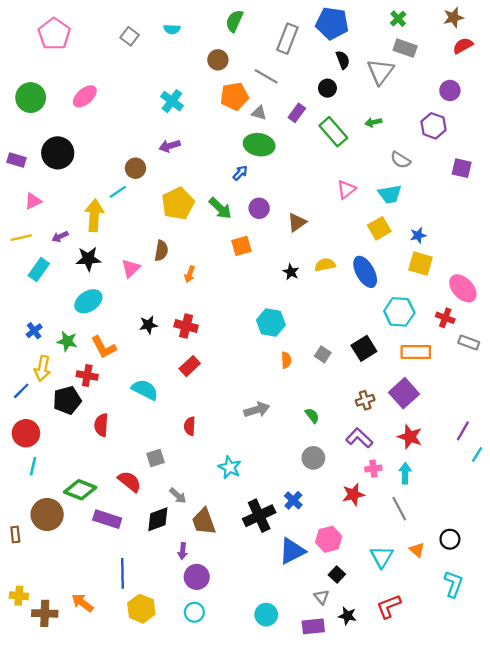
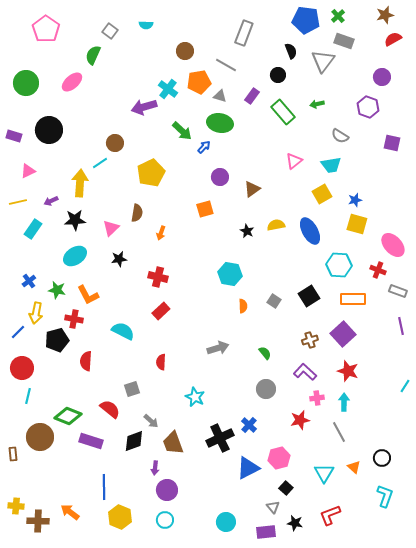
green semicircle: (234, 21) -> (93, 55), moved
blue pentagon: (332, 23) -> (306, 20), moved
cyan cross: (172, 101) -> (168, 89), moved
purple arrow: (170, 146) -> (144, 107), moved, size x1.4
green arrow: (220, 208) -> (182, 131), moved
black star: (148, 325) -> (119, 259), moved
purple line: (463, 431) -> (401, 326), moved, turned -42

